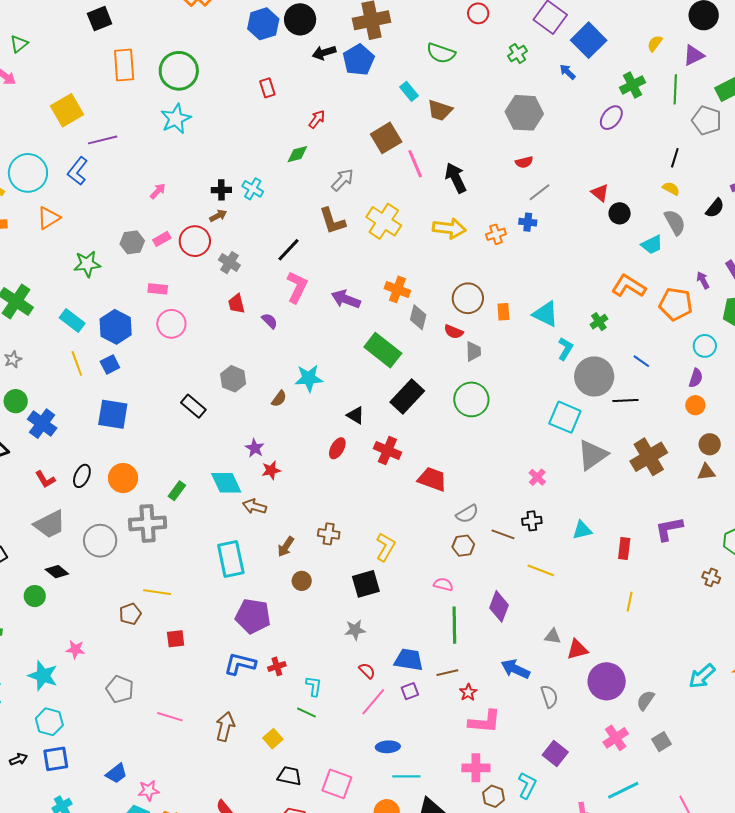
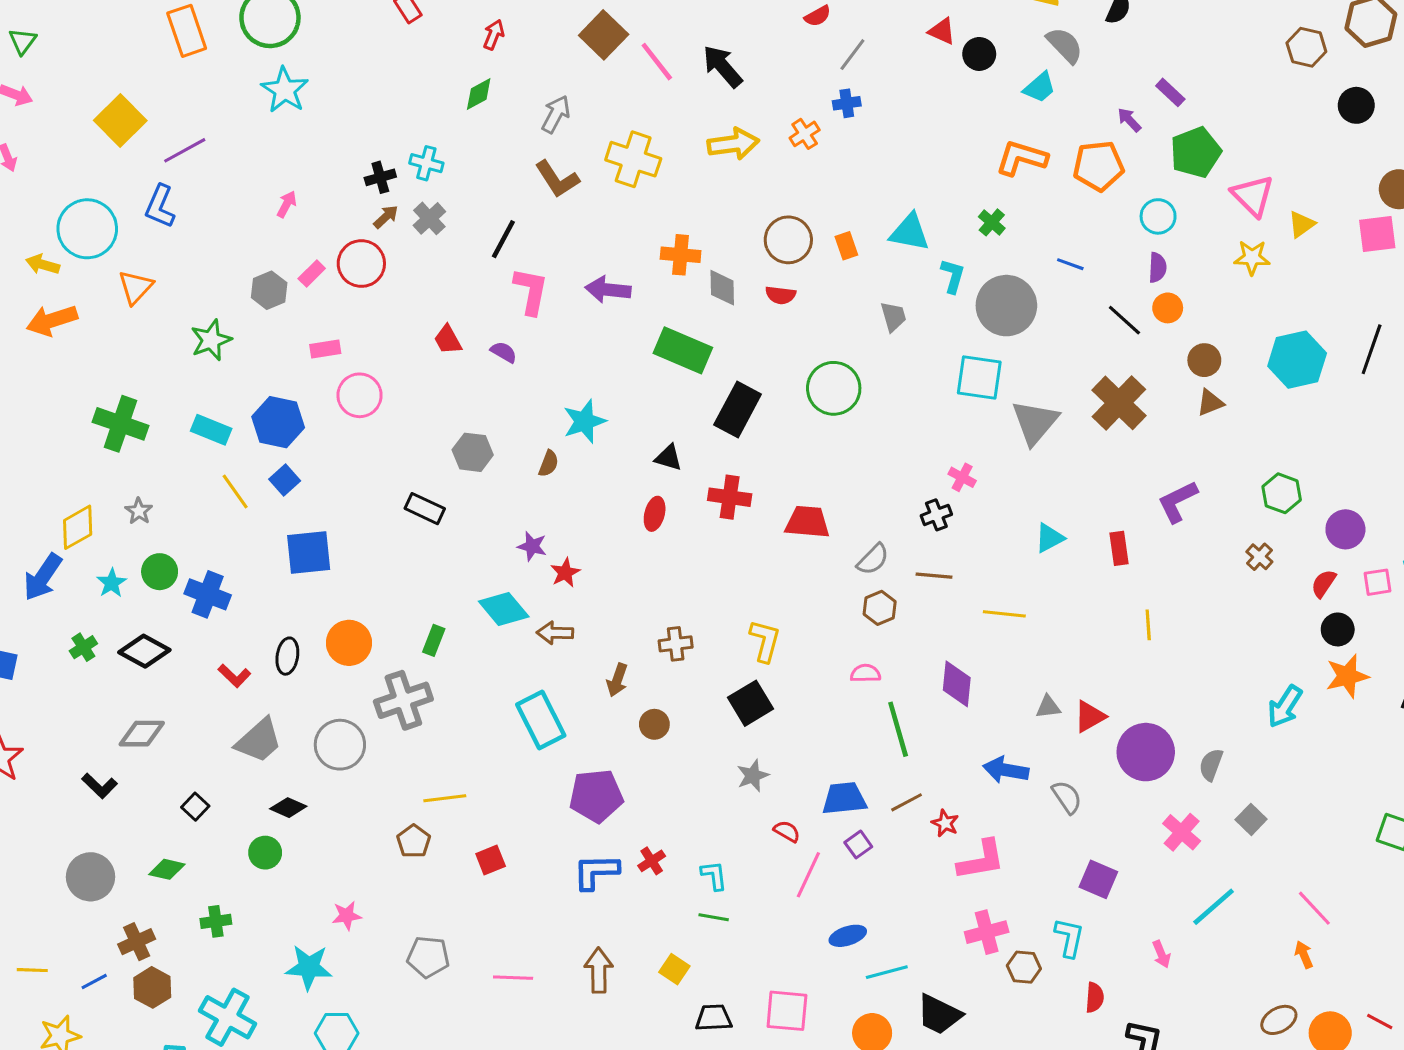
gray cross: (229, 263) -> (429, 218), moved, turned 30
gray trapezoid: (473, 351) -> (893, 317), moved
black line: (625, 401) -> (1124, 320), moved, turned 60
black cross: (532, 521) -> (936, 515), moved
brown cross: (711, 577) -> (1259, 557), turned 36

